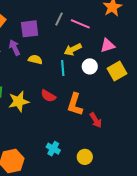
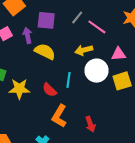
yellow semicircle: (35, 59) -> (45, 52), size x1.5
white circle: (90, 66) -> (96, 71), size x1.5
cyan line: (63, 68) -> (69, 80), moved
orange L-shape: (75, 104) -> (59, 116), moved

